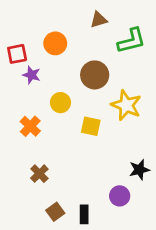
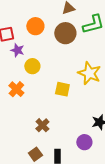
brown circle: (95, 75) -> (65, 33), moved
yellow circle: (60, 103) -> (32, 66), moved
brown cross: (39, 174) -> (42, 125), moved

